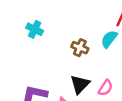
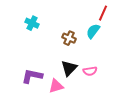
pink semicircle: (105, 88) -> (90, 71), turned 48

